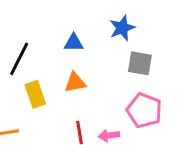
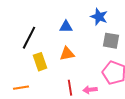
blue star: (122, 28) -> (99, 17), turned -30

